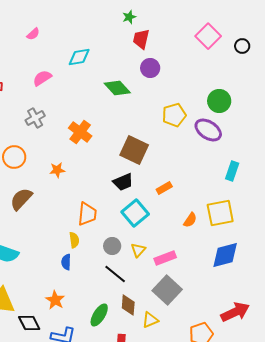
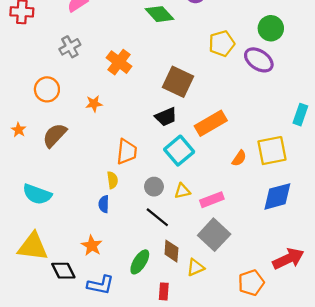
cyan rectangle: (232, 171) -> (300, 115), moved
orange rectangle: (164, 188) -> (211, 123), size x1.8
yellow triangle: (138, 250) -> (182, 191), turned 35

